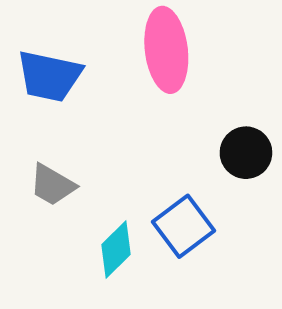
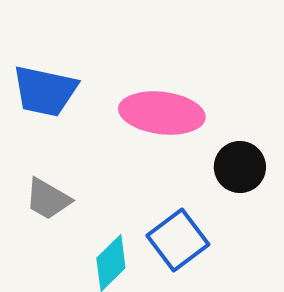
pink ellipse: (166, 50) -> (162, 113), moved, turned -76

